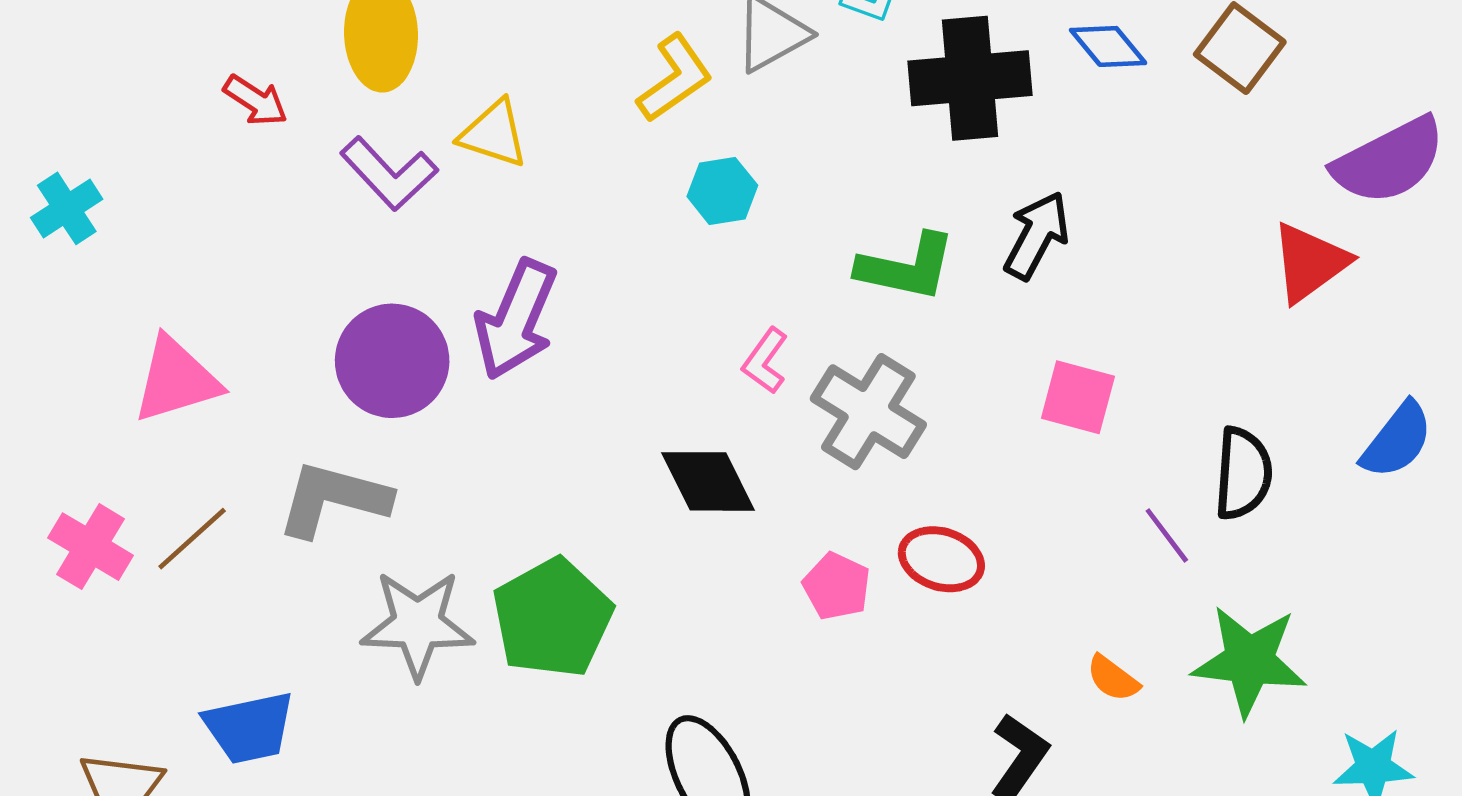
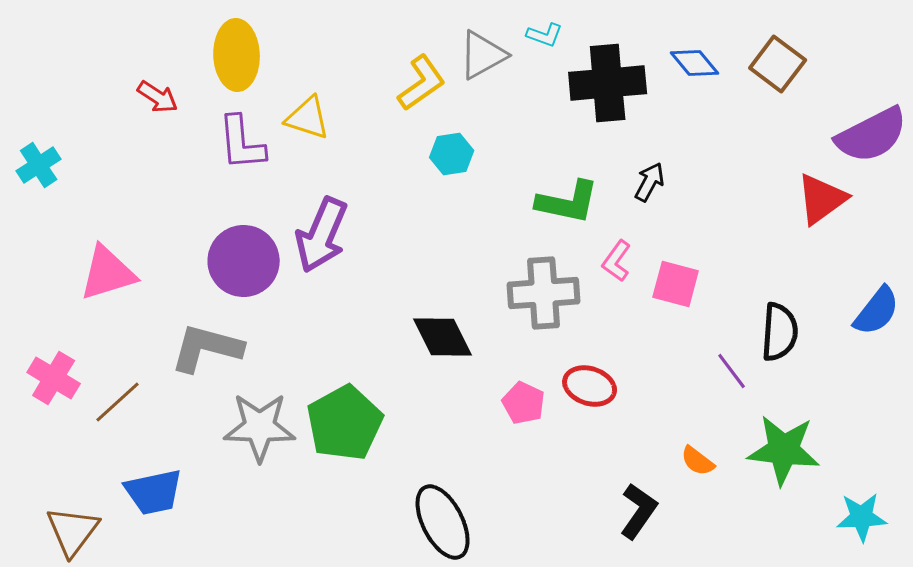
purple L-shape: (389, 173) -> (242, 143), turned 38
black arrow: (1037, 235) -> (650, 182), size x0.7
pink L-shape: (765, 361) -> (617, 261), moved
gray cross: (868, 412) -> (544, 293), turned -36
brown line: (192, 539) -> (118, 402), moved

